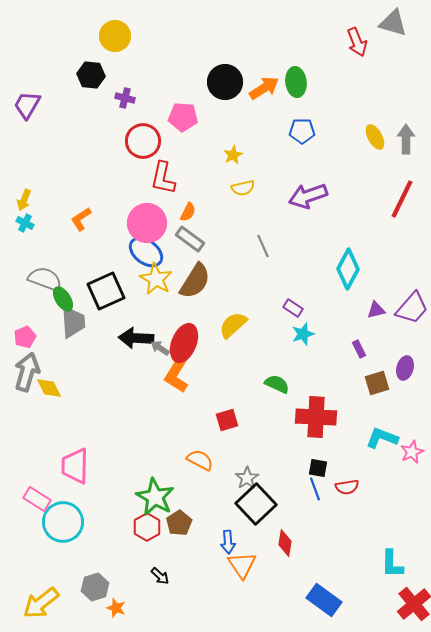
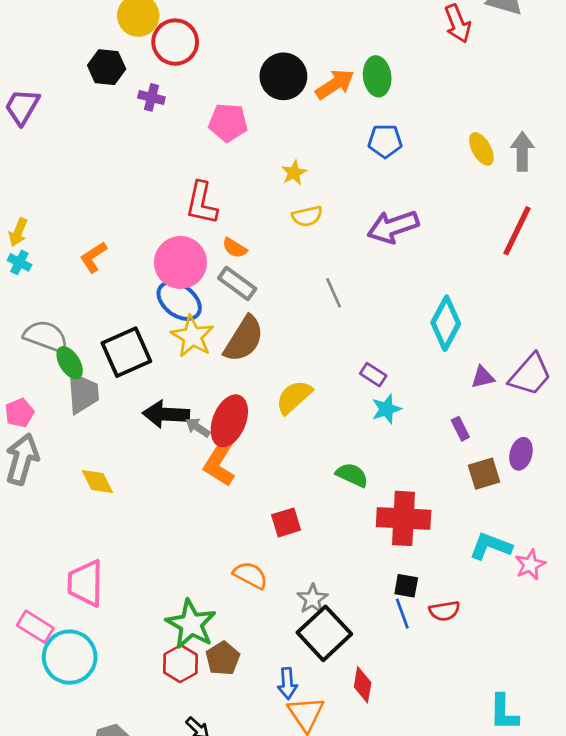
red circle: (143, 141) -> (175, 42), moved
orange semicircle: (188, 212) -> (235, 248), turned 96
yellow diamond: (49, 388) -> (97, 482), moved

